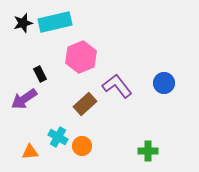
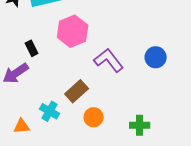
brown rectangle: (85, 104) -> (77, 91), moved
orange circle: (82, 146) -> (94, 117), moved

